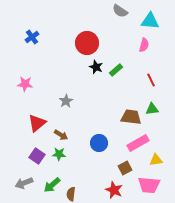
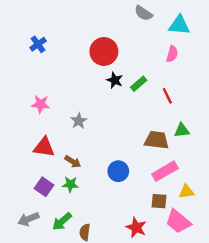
red line: (151, 80) -> (167, 96), moved
pink star: (25, 84) -> (40, 104), moved
red triangle: (37, 123) -> (44, 147), turned 48
brown square: (125, 168) -> (159, 201), moved, turned 32
pink trapezoid: (149, 185) -> (178, 221), turned 35

